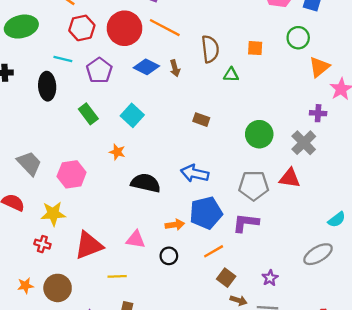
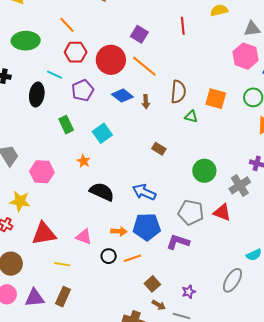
orange square: (255, 48) -> (216, 99), size x1.5
orange line: (214, 251) -> (132, 258), moved
gray ellipse: (318, 254) -> (232, 280), turned -40

